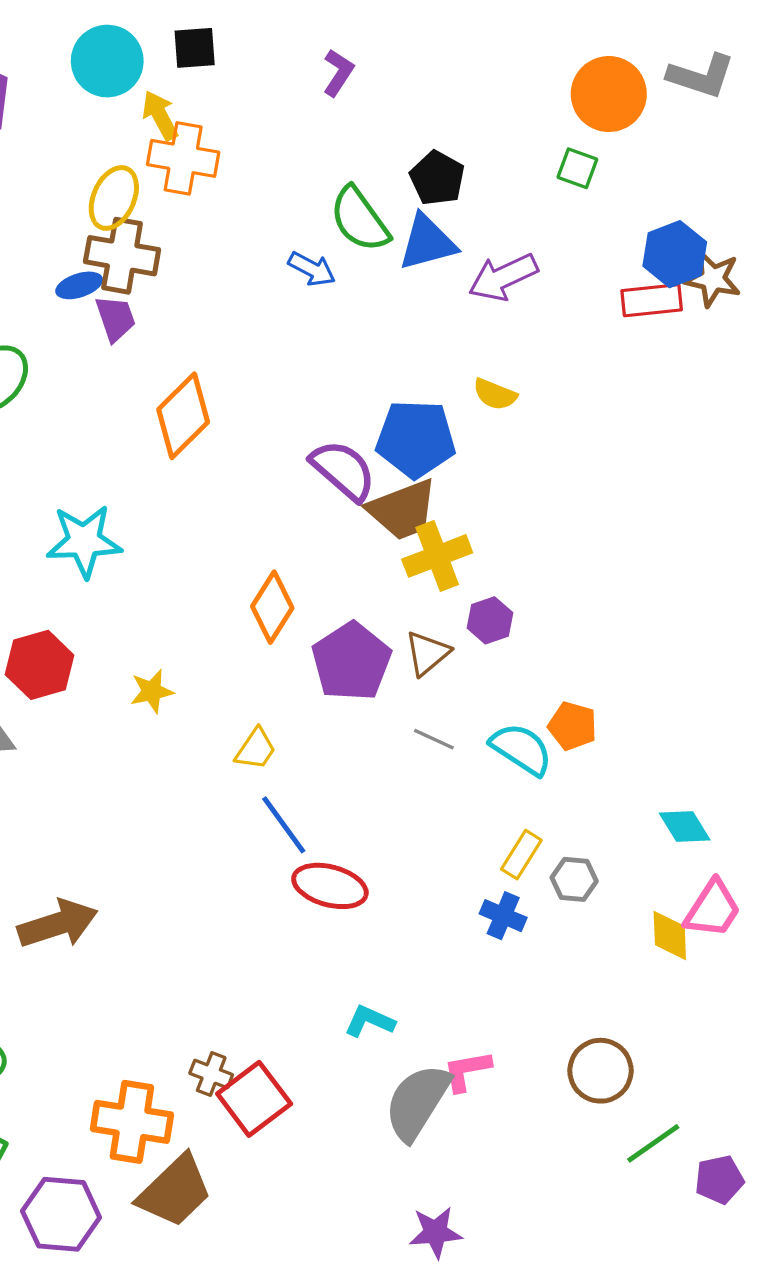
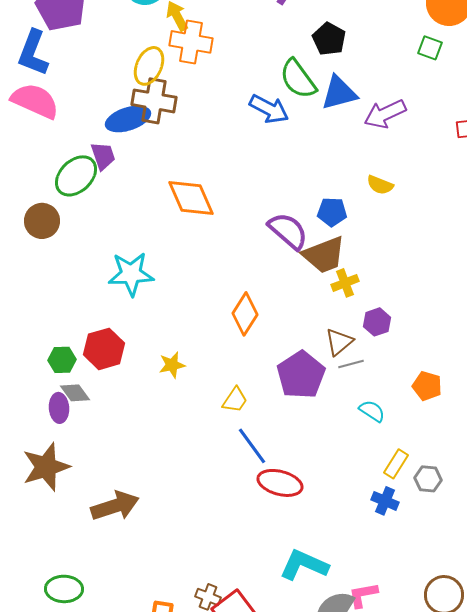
black pentagon: (437, 178) -> (329, 39), moved
blue arrow: (312, 269) -> (269, 109), size x1.4
blue ellipse: (79, 285) -> (128, 119), size x1.6
purple trapezoid: (115, 318) -> (103, 156), moved
orange diamond: (183, 416) -> (191, 198), turned -69
blue pentagon: (416, 439) -> (332, 212), size x0.6
yellow cross: (437, 556) -> (345, 283), size x0.7
purple pentagon: (351, 662) -> (301, 375), moved
gray line: (434, 739) -> (351, 364), moved, turned -40
cyan semicircle: (521, 749) -> (372, 411), moved, size x0.7
cyan L-shape: (370, 1021) -> (304, 565), size x1.6

